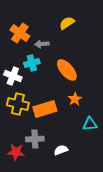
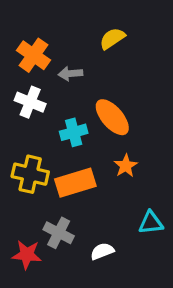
cyan cross: (32, 63) -> (74, 132), moved
white cross: (13, 76) -> (30, 102), moved
cyan triangle: (90, 124) -> (151, 223), moved
gray cross: (35, 139) -> (59, 233), turned 30

